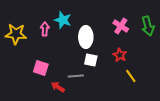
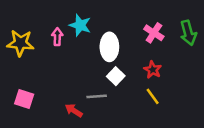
white square: (91, 60) -> (116, 76), turned 32
pink square: (41, 68) -> (24, 99), moved
yellow line: (131, 76) -> (153, 96), moved

